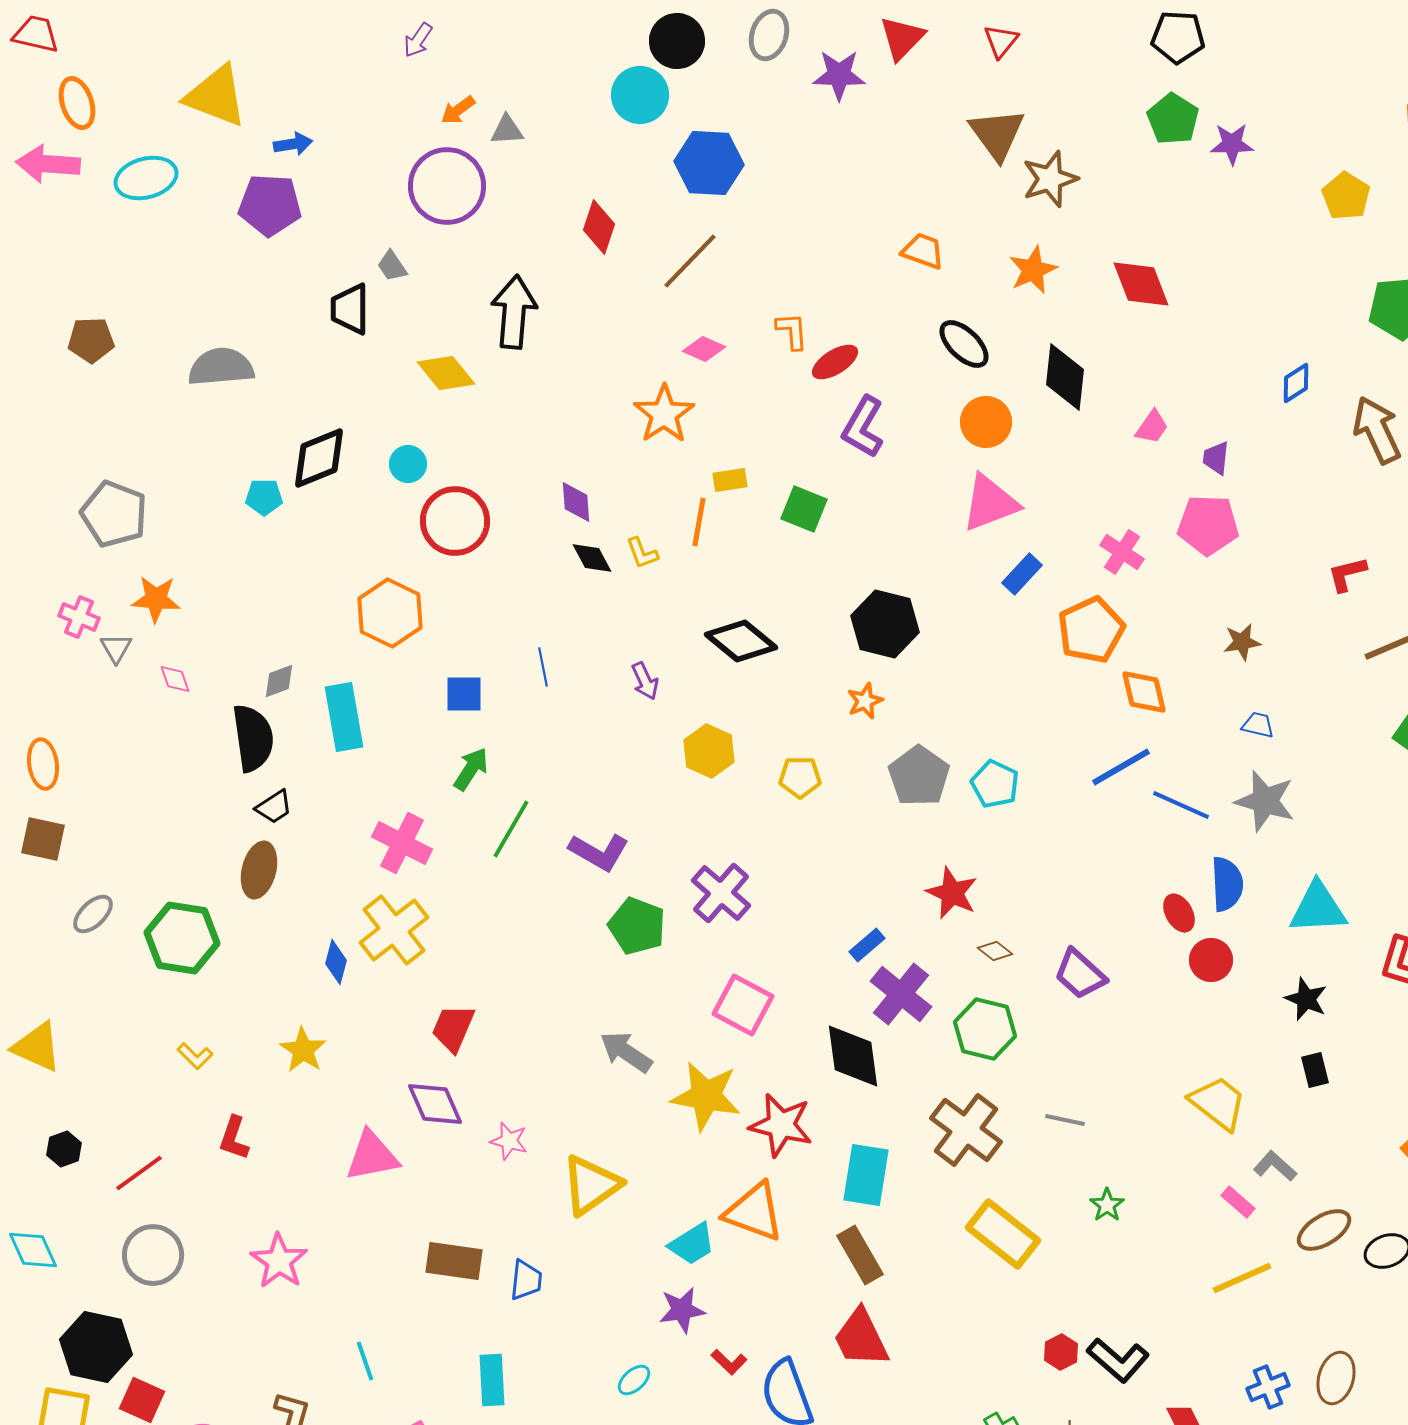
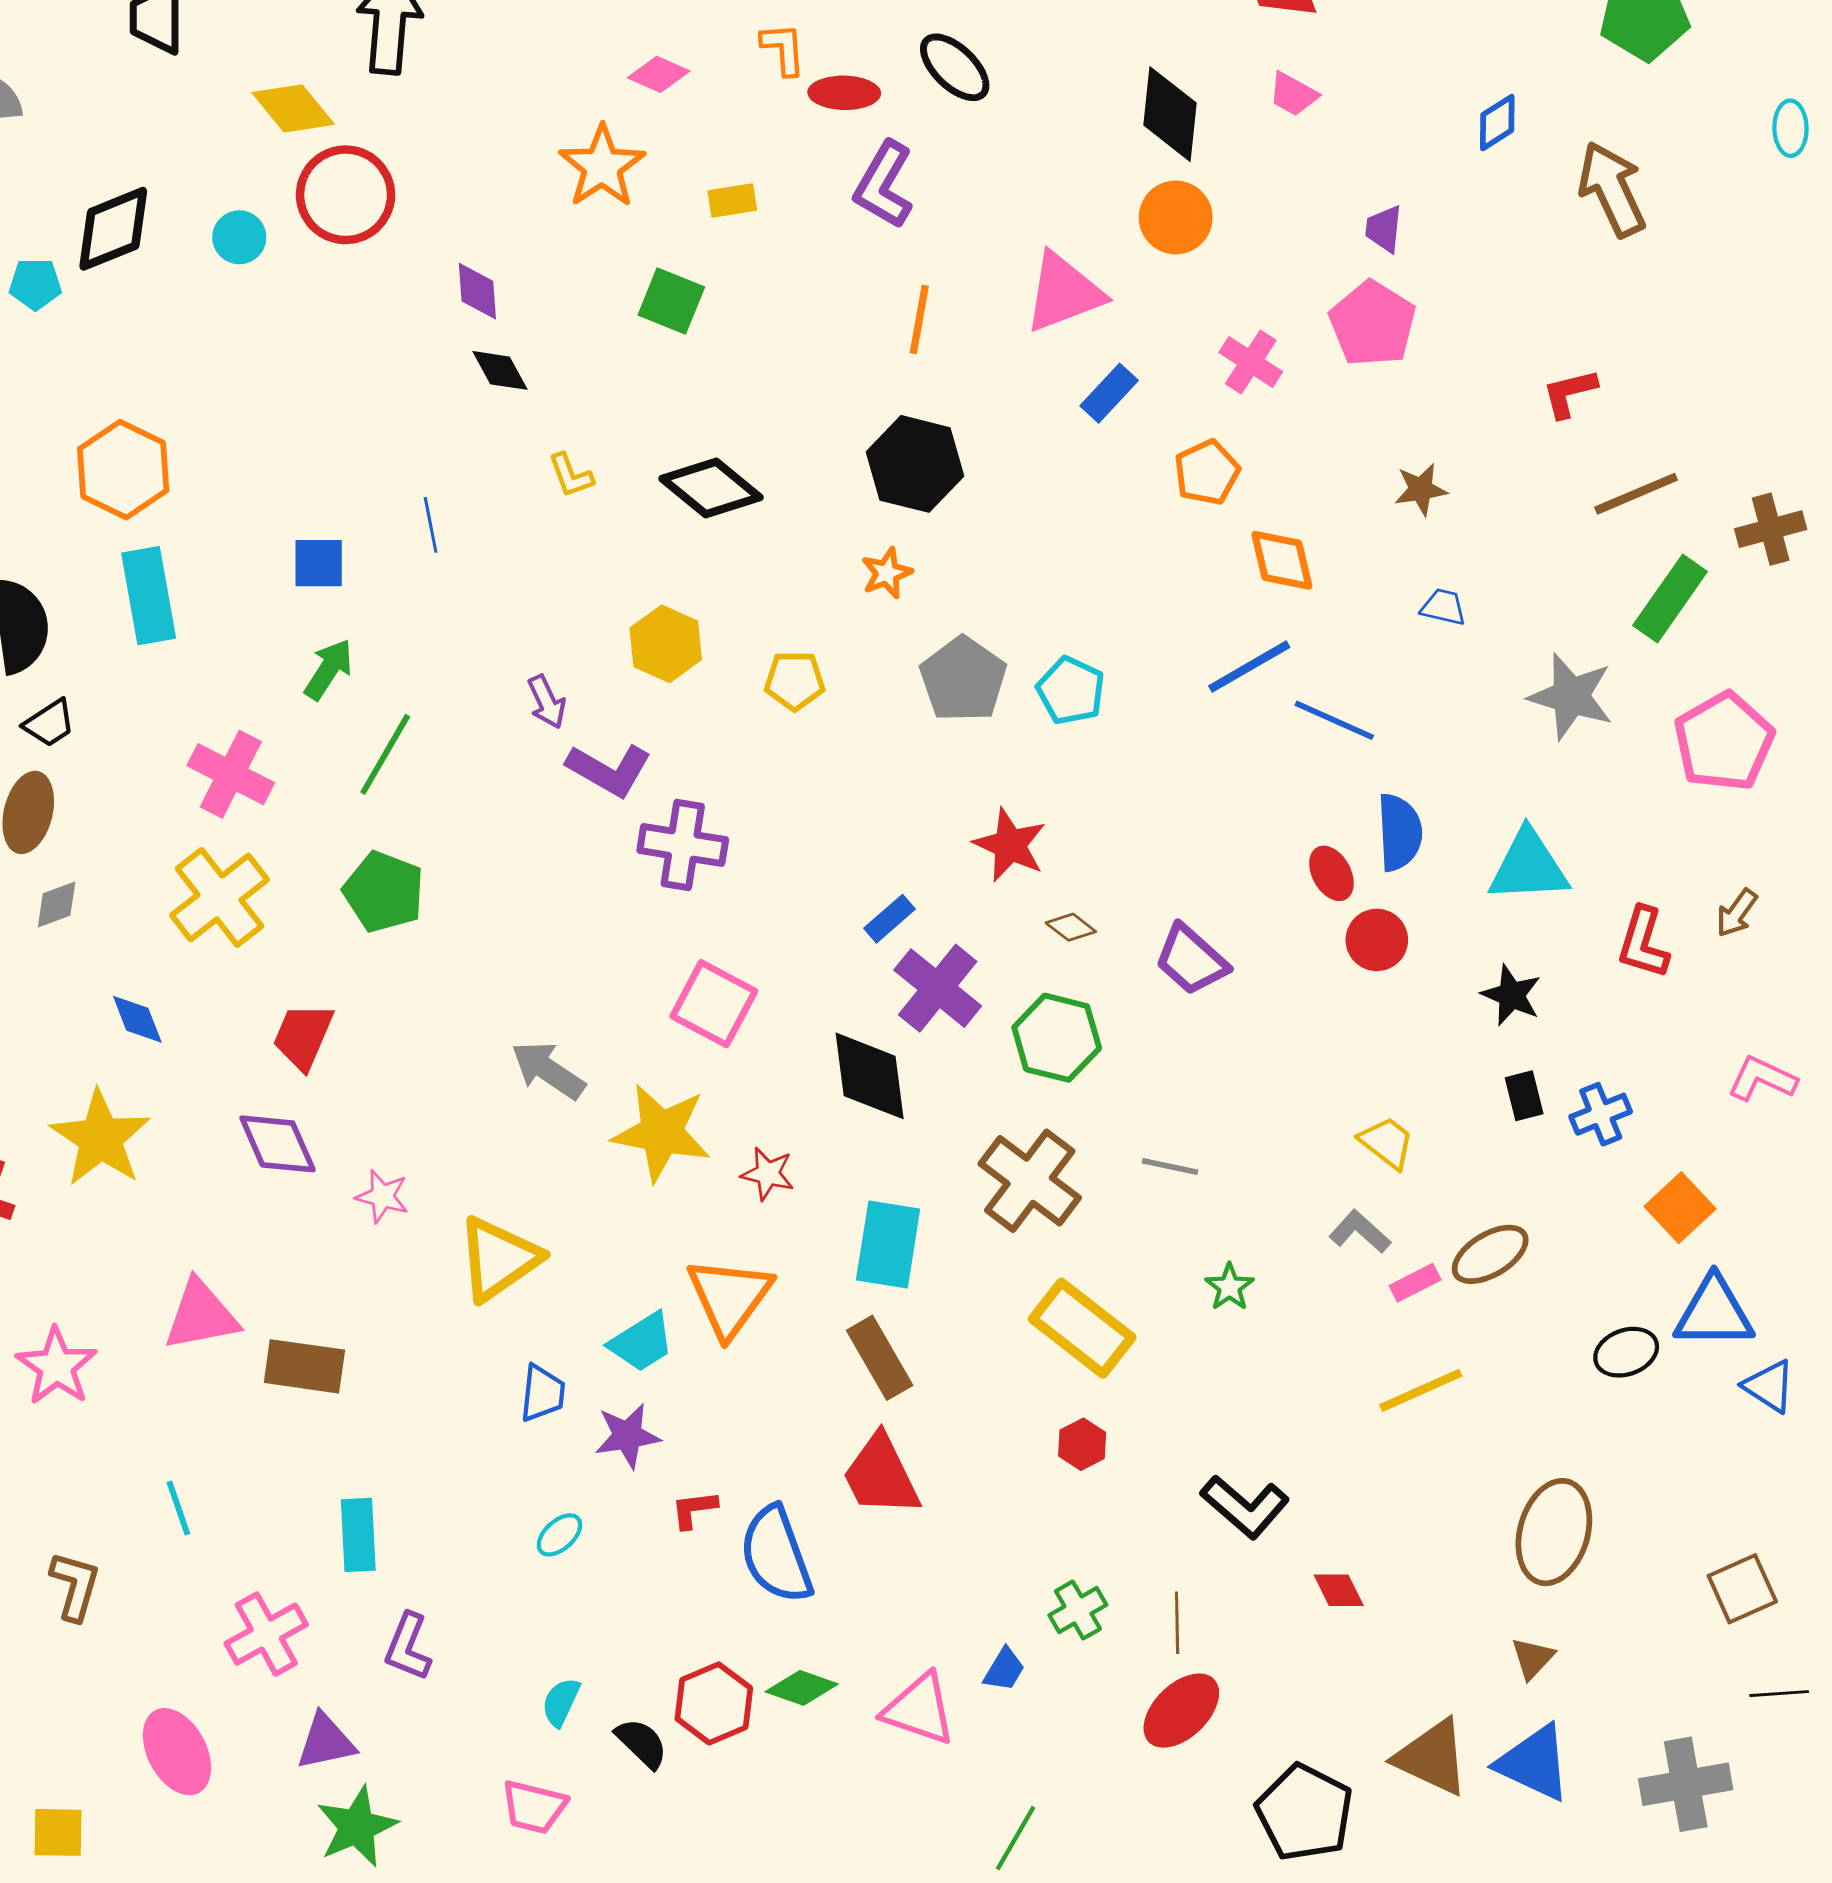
black ellipse: (964, 344) -> (955, 67), moved
red ellipse: (835, 362) -> (844, 93), turned 33
orange circle: (986, 422) -> (1176, 217), moved
pink trapezoid: (1152, 427) -> (1293, 94), moved, turned 84
yellow rectangle: (730, 480) -> (732, 200), moved
green square: (804, 509) -> (671, 301), moved
red circle: (455, 521) -> (346, 195), moved
orange line: (699, 522) -> (919, 319), moved
pink pentagon: (1208, 525) -> (1373, 324), turned 30
yellow L-shape: (642, 553) -> (571, 475), moved
orange hexagon: (390, 613) -> (123, 470), moved
orange pentagon: (1091, 630) -> (1207, 472), size x0.7
gray diamond: (279, 681) -> (57, 905), moved
purple arrow: (645, 681) -> (547, 702), moved
gray star: (1265, 801) -> (1571, 696), moved
purple L-shape: (599, 852) -> (609, 770), moved
purple cross: (721, 893) -> (683, 845), turned -32
green pentagon: (637, 926) -> (384, 892), moved
blue diamond: (336, 962) -> (137, 1019), moved, turned -36
yellow star: (303, 1050) -> (100, 1138), moved, size x1.5
yellow trapezoid: (1218, 1103) -> (1387, 1143), size x0.7
red star: (781, 1125) -> (768, 1174), size x0.6
pink triangle: (372, 1156) -> (201, 1315), moved
gray L-shape: (1275, 1166) -> (1360, 1232), moved
pink rectangle: (1238, 1202) -> (1415, 1283), turned -68
orange triangle: (754, 1212) -> (729, 1297), turned 46
brown ellipse: (1324, 1230) -> (1490, 1254), moved
blue trapezoid: (526, 1280) -> (542, 1393), moved
red hexagon: (1061, 1352) -> (1082, 1444), moved
red L-shape: (729, 1362) -> (694, 1509), turned 129
brown ellipse: (1336, 1378) -> (1554, 1532), size x1.4
blue cross: (1268, 1387) -> (1601, 1114), moved

